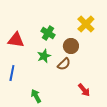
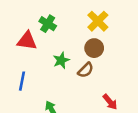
yellow cross: (86, 24) -> (98, 21), moved
green cross: (48, 33) -> (48, 24), moved

